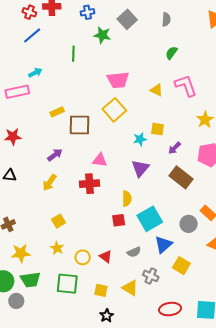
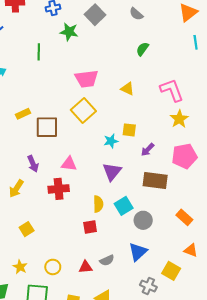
gray semicircle: (166, 19) -> (136, 14), turned 128
pink L-shape: (186, 86) -> (172, 90), moved
purple arrow: (55, 155) -> (33, 164), moved, turned 105
brown rectangle: (181, 177) -> (155, 180), turned -30
cyan square: (150, 219) -> (124, 206), moved, size x0.7
gray circle: (189, 224) -> (143, 220), moved
yellow star: (57, 248) -> (20, 267), moved
red triangle: (106, 257) -> (86, 267), moved, turned -40
yellow square: (181, 266) -> (171, 271), moved
gray cross: (151, 276) -> (148, 286), moved

